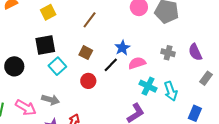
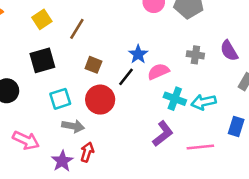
brown line: (90, 20) -> (77, 29), moved
cyan square: (57, 66) -> (60, 99), moved, turned 30
red circle: (88, 81) -> (100, 100), size x1.5
cyan arrow: (171, 91) -> (204, 102), turned 102
gray arrow: (51, 100) -> (73, 126), moved

